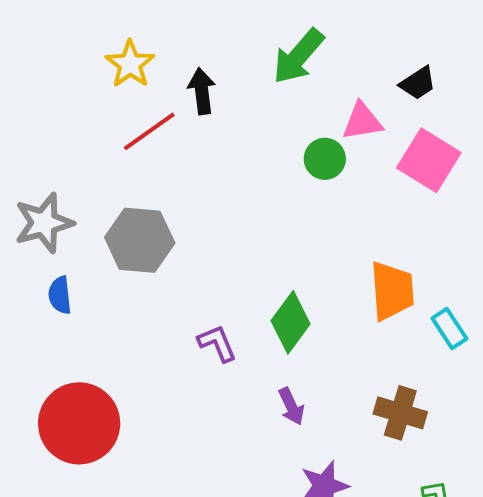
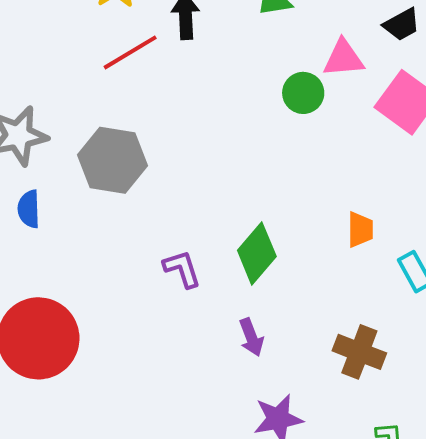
orange trapezoid: (392, 291) -> (360, 230), size x0.6

